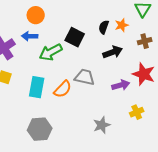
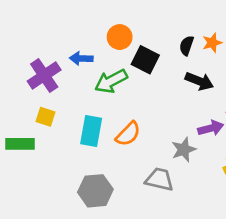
orange circle: (36, 15) -> (120, 37), moved
black arrow: (113, 52) -> (199, 81), turned 42
gray trapezoid: (85, 77) -> (159, 179), moved
gray star: (102, 125) -> (184, 150), moved

